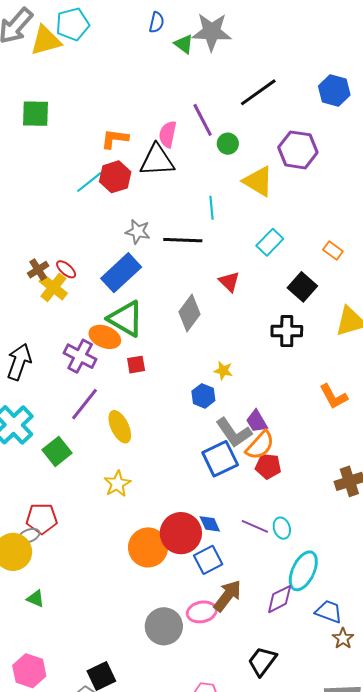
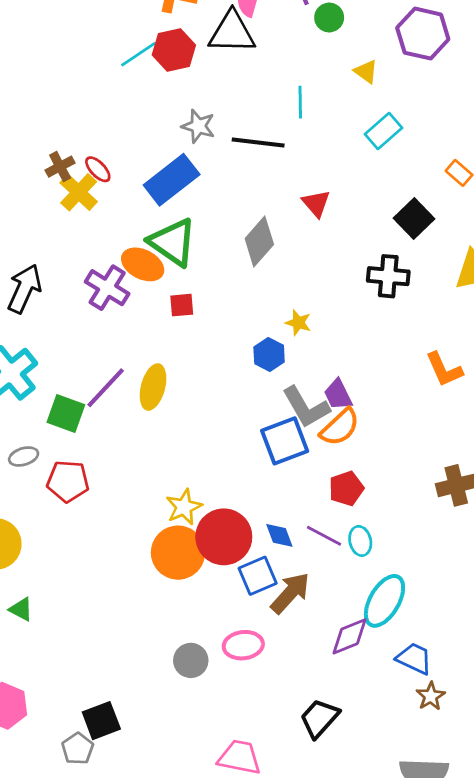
yellow triangle: (258, 181) -> (366, 72), size x0.6
cyan rectangle: (270, 242) -> (383, 131), moved
purple line: (85, 404) -> (106, 388), moved
yellow ellipse: (120, 427) -> (153, 387), turned 36
green square: (57, 451) -> (66, 413), turned -36
red pentagon: (268, 466) -> (346, 489), moved, turned -30
yellow star: (117, 484) -> (184, 507), moved
red pentagon: (42, 519) -> (68, 481), moved
blue diamond: (210, 524) -> (279, 535), moved
gray ellipse: (29, 536) -> (24, 456), moved
brown arrow: (228, 596) -> (290, 593), moved
gray circle: (164, 626) -> (191, 660), size x0.7

